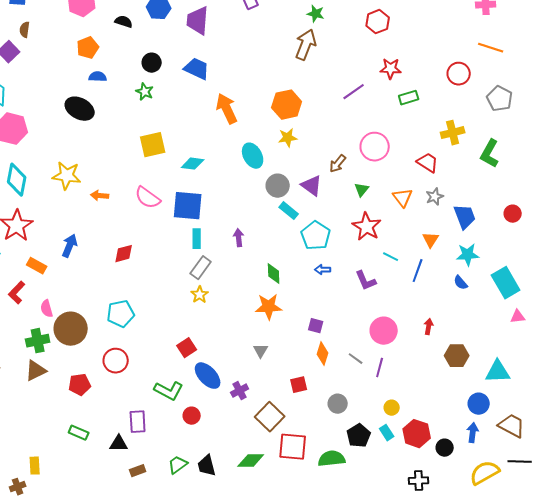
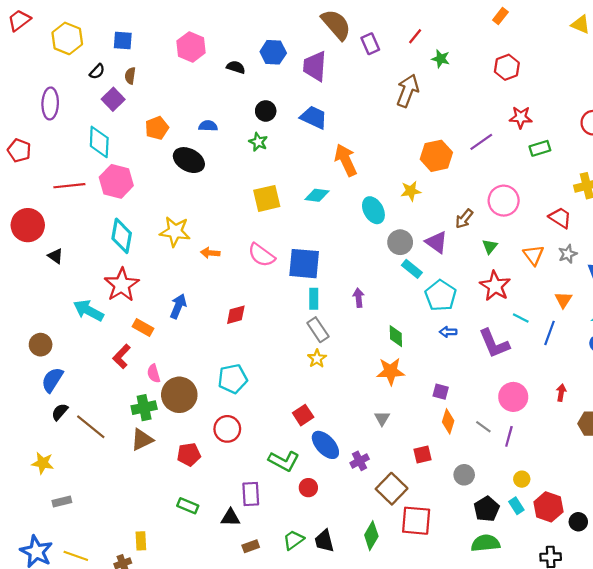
brown arrow: (306, 45) -> (408, 91), moved
orange pentagon: (88, 48) -> (157, 128), moved
orange hexagon: (287, 105) -> (436, 156), moved
cyan diamond: (193, 164) -> (317, 195), moved
gray rectangle: (201, 268) -> (318, 330), turned -70
purple L-shape: (366, 281) -> (494, 344), size x1.4
green semicircle: (332, 459) -> (485, 543), moved
green diamond: (251, 461) -> (371, 536), turned -60

